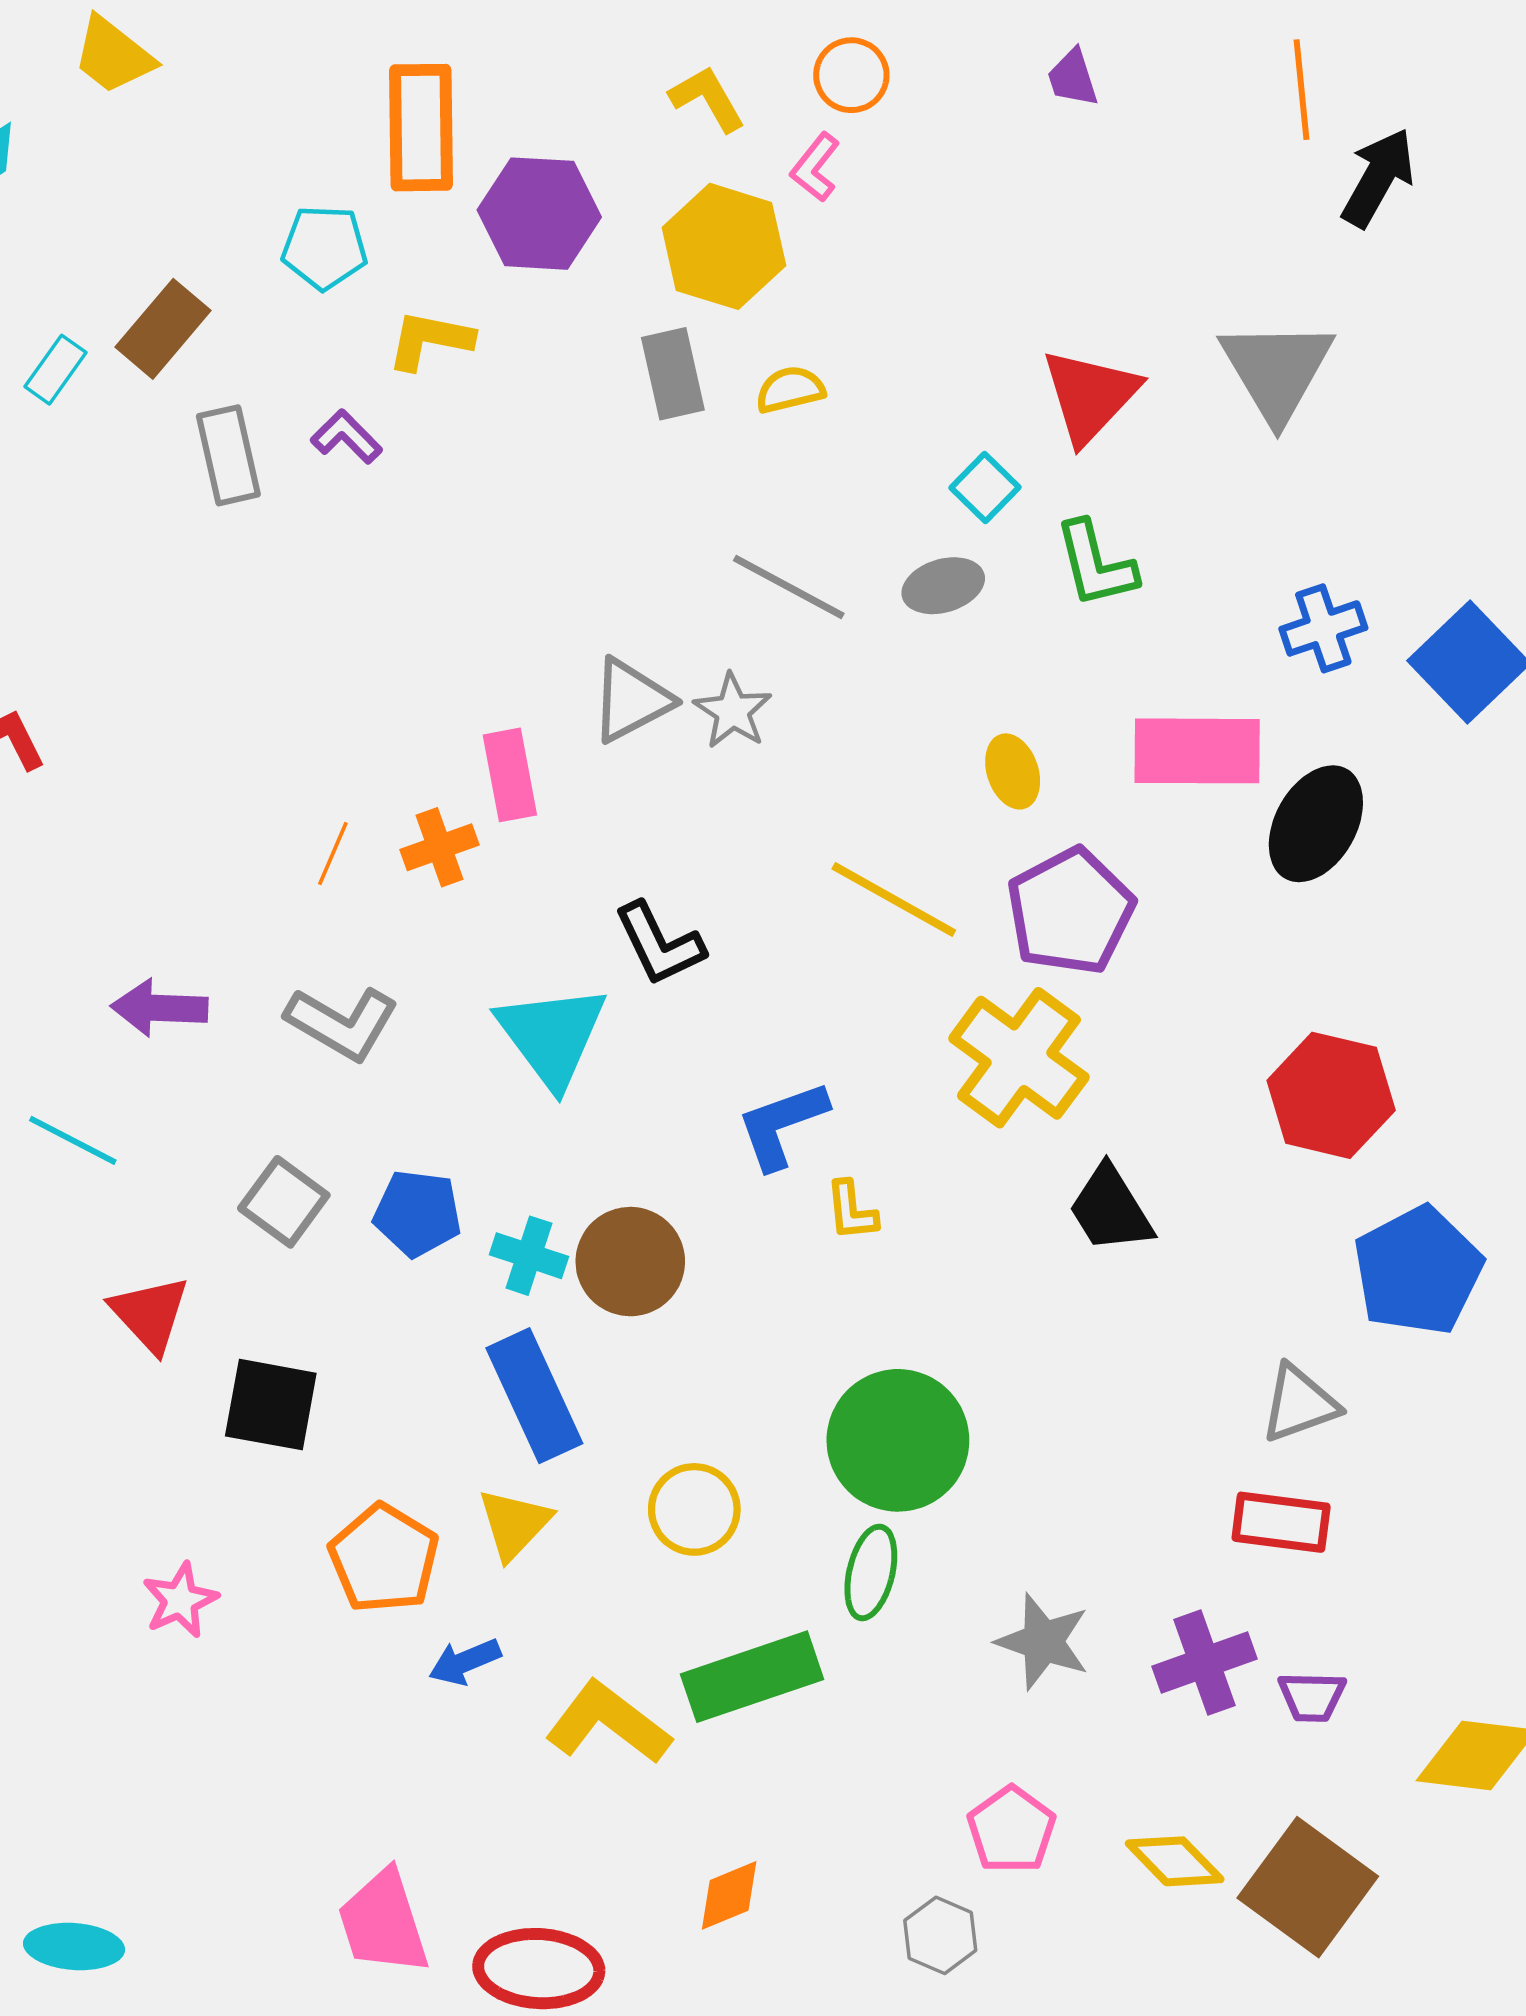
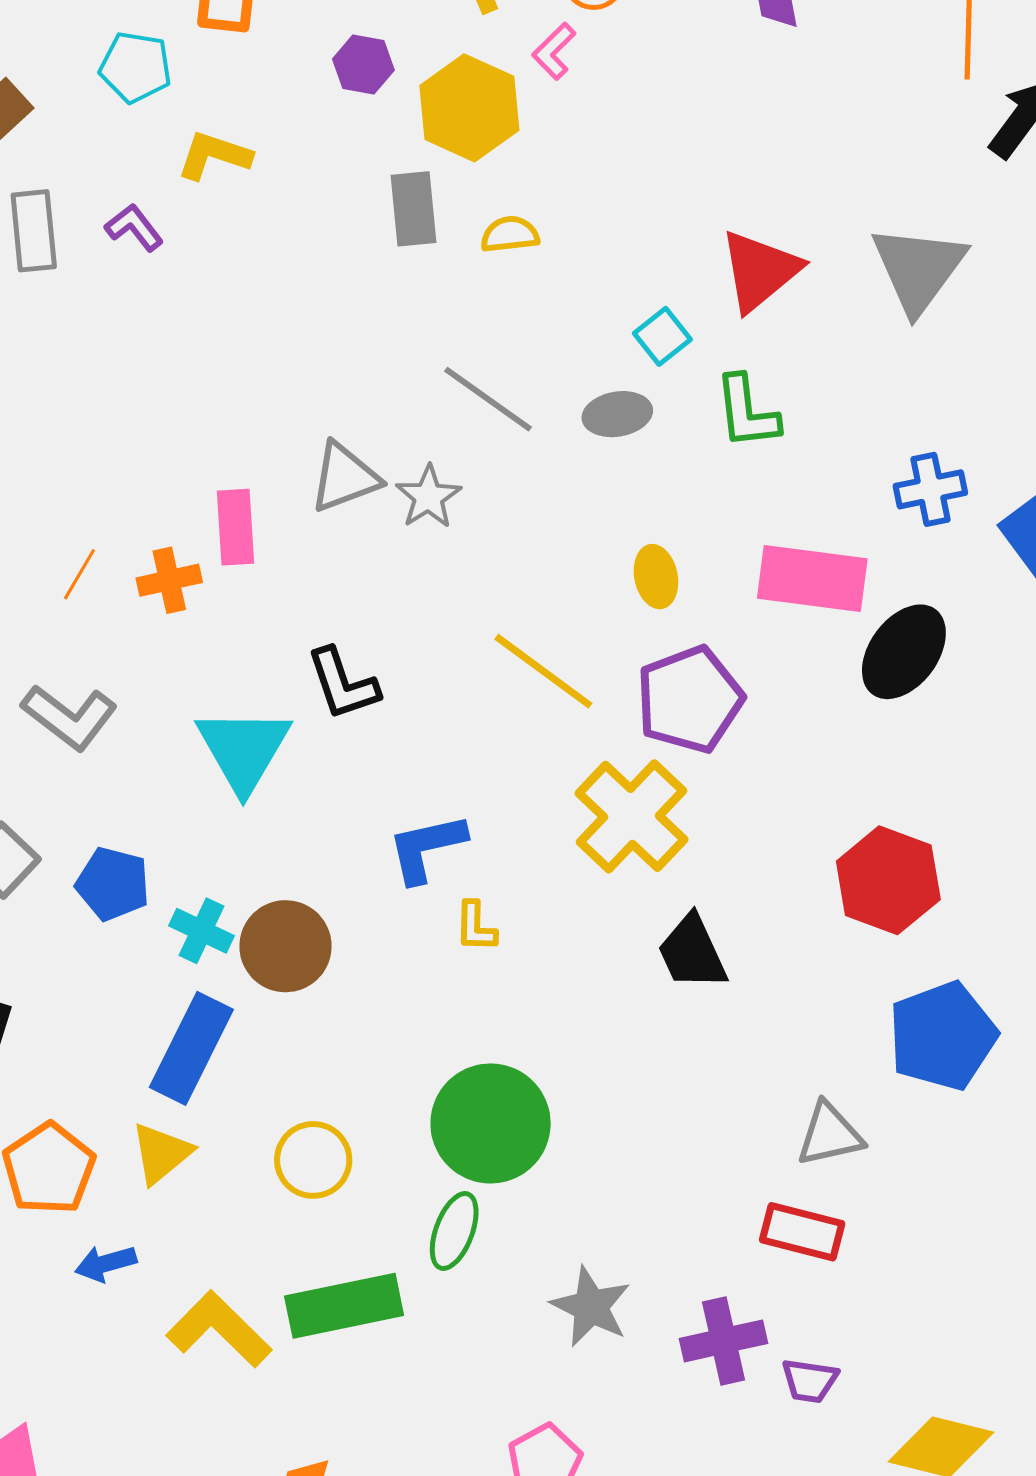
purple hexagon: (539, 214) -> (363, 65), moved, size x0.6
blue rectangle: (534, 1396) -> (191, 1048), turned 44

